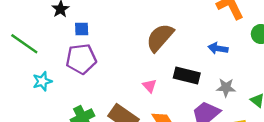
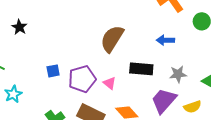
blue square: (82, 29) -> (53, 71), moved
purple pentagon: (81, 59) -> (82, 79), moved

